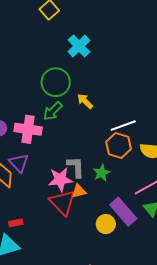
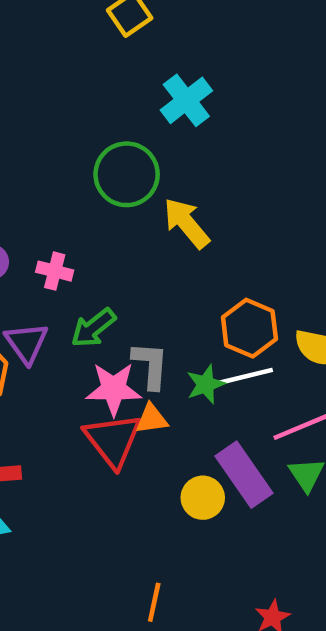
yellow arrow: (85, 101) -> (187, 223), size x1.4
green arrow: (53, 111) -> (93, 328), moved
white line: (123, 126) -> (245, 377), moved
pink cross: (28, 129) -> (55, 271), size x0.6

